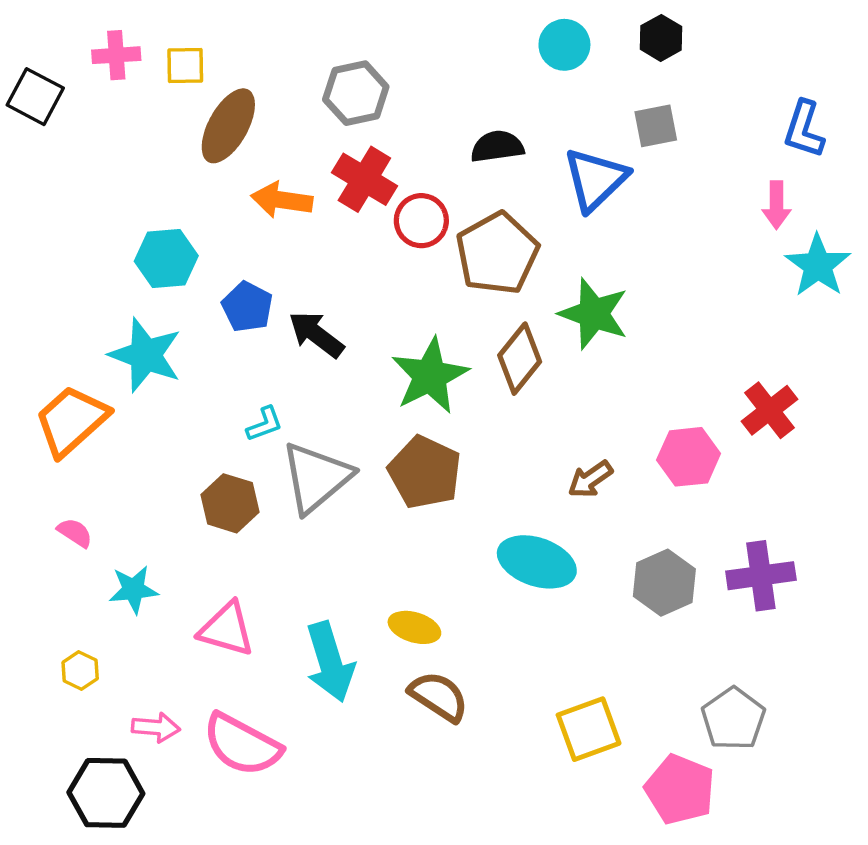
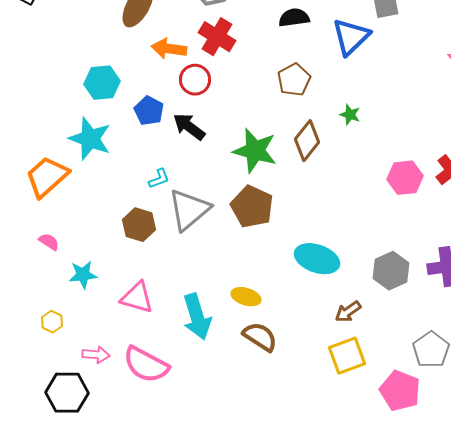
red circle: (421, 221) -> (195, 80), moved
brown pentagon: (497, 253) -> (294, 80), size x0.7
green star: (594, 314) -> (350, 115), size x0.5
green star: (430, 376) -> (255, 151), turned -30
pink hexagon: (689, 457) -> (405, 178), moved
brown arrow: (590, 479) -> (348, 312), moved

